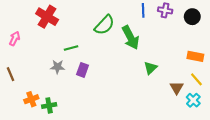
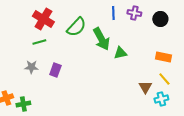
red cross: (47, 17) -> (43, 19), moved
green line: (71, 48) -> (39, 42), moved
green triangle: (150, 68) -> (120, 53), moved, turned 32
cyan cross: (193, 100) -> (161, 99), turned 32

